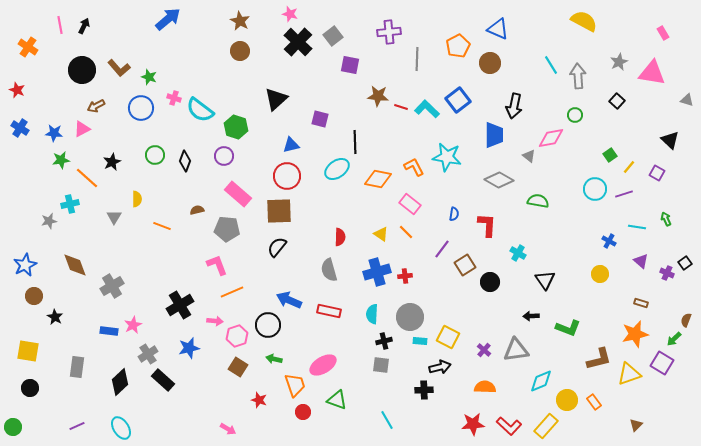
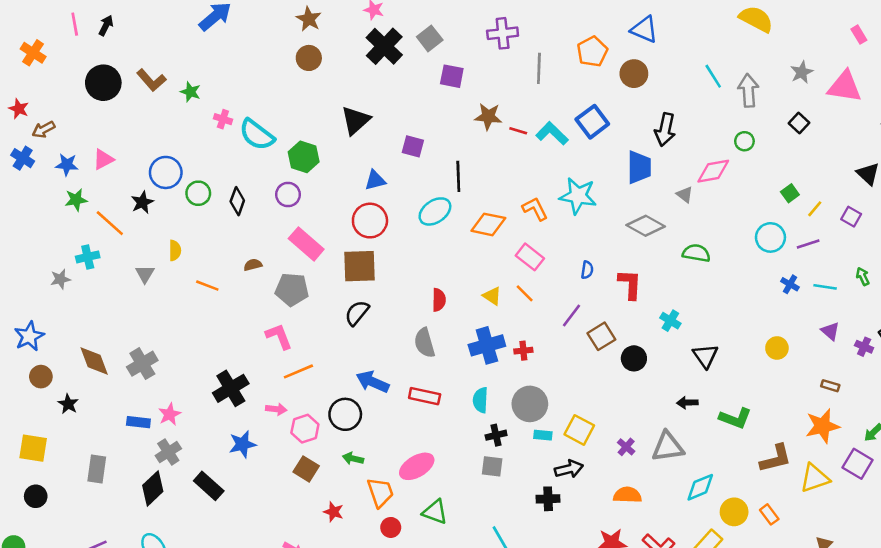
brown arrow: (96, 106) -> (43, 130), moved
blue circle: (141, 108) -> (166, 172), moved
blue cross: (609, 241) -> (790, 284), moved
brown diamond: (75, 265) -> (94, 361), moved
gray cross: (148, 354) -> (168, 452), moved

